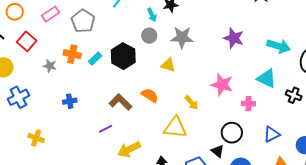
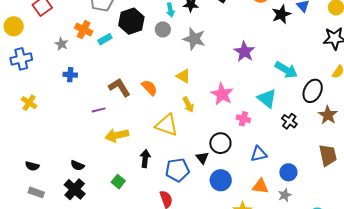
black hexagon: (123, 56) -> (131, 21), moved
yellow triangle: (168, 65) -> (183, 76), moved
gray star: (50, 66) -> (61, 44), moved

